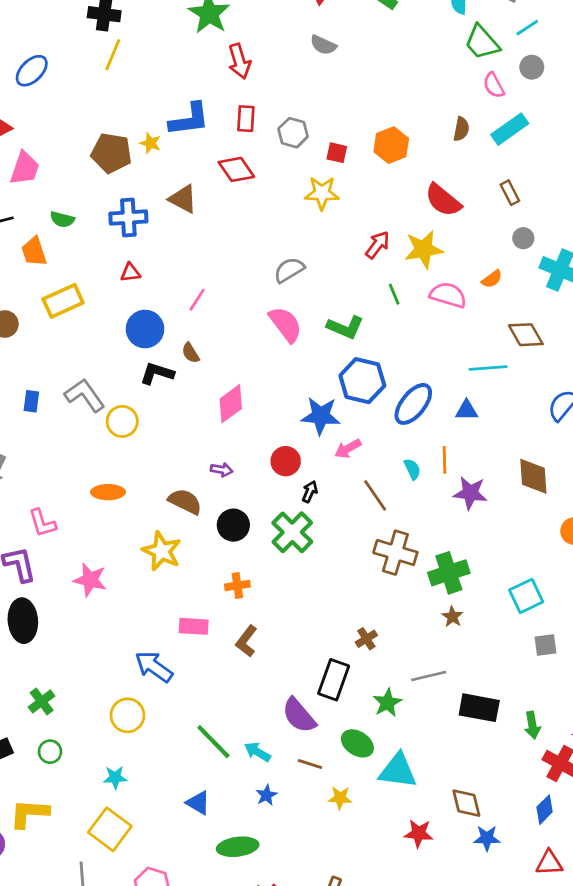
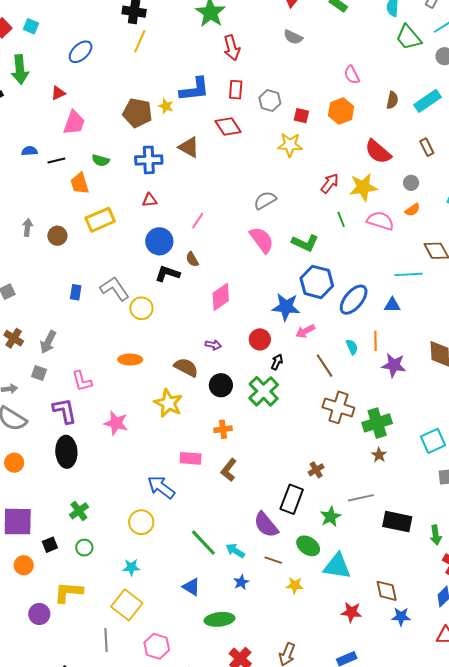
pink semicircle: (494, 85) -> (352, 75), moved
gray circle: (523, 238) -> (411, 183), moved

